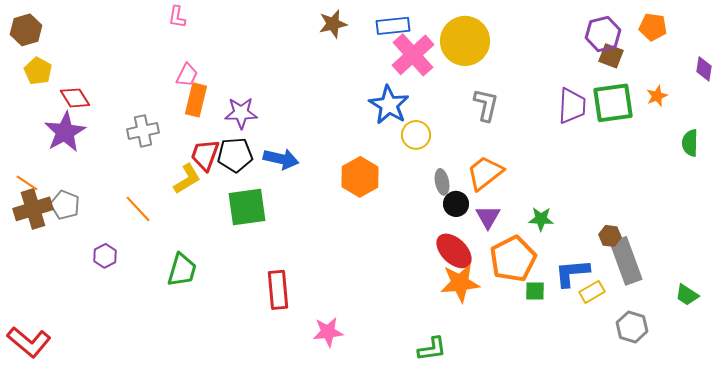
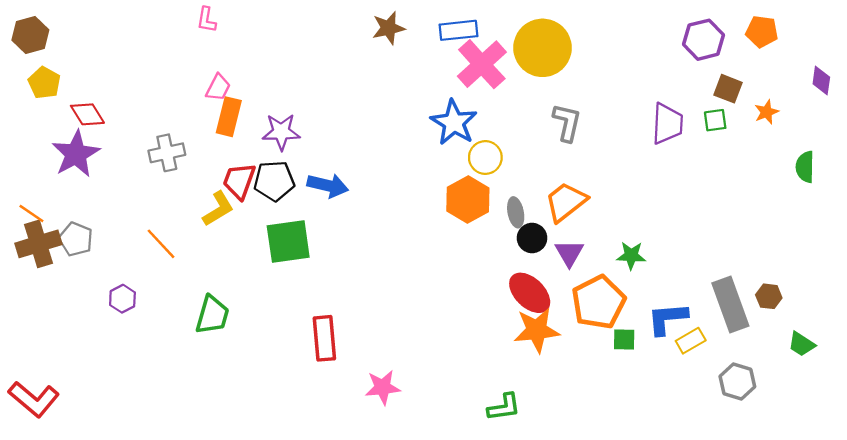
brown square: (611, 56) -> (728, 89), moved
green square: (613, 103) -> (715, 120), size x0.5
orange hexagon: (360, 177) -> (468, 200), moved
brown hexagon: (610, 236) -> (769, 296), moved

